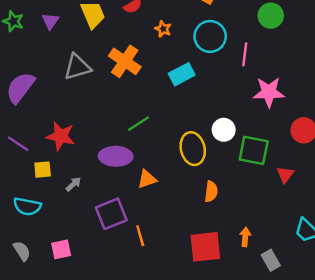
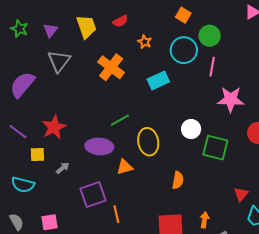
green circle: (271, 16) -> (210, 36), moved
gray triangle: (77, 67) -> (59, 61), moved, turned -40
red star: (61, 136) -> (54, 127), turned 30
yellow ellipse: (193, 149) -> (148, 142), moved
red triangle: (285, 175) -> (241, 194), moved

